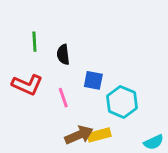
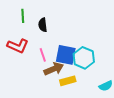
blue square: (93, 80) -> (66, 55), moved, size x1.5
brown arrow: (79, 135) -> (54, 69), moved

